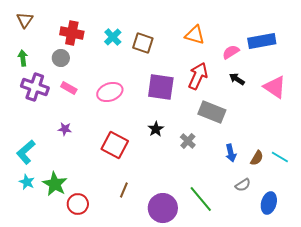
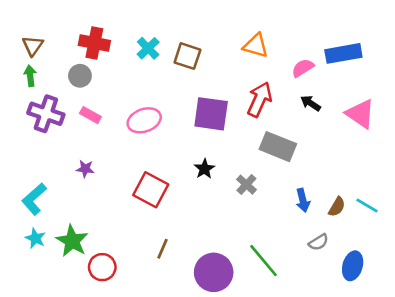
brown triangle: (25, 20) -> (33, 46), moved

